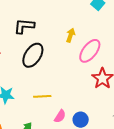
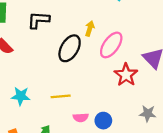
black ellipse: (33, 55) -> (70, 48), moved
pink semicircle: (60, 116) -> (81, 118), turned 56

